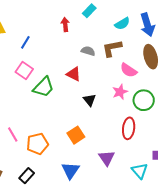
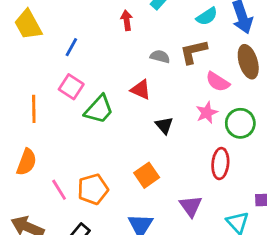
pink line: (13, 134) -> (59, 190), moved

